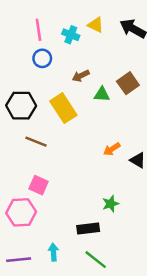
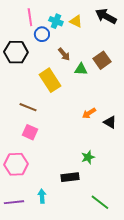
yellow triangle: (96, 25) -> (76, 21), moved
blue circle: (42, 58) -> (42, 34), moved
brown arrow: (81, 76) -> (64, 54), turned -104
black hexagon: (21, 106) -> (16, 52), moved
pink square: (39, 185) -> (30, 132), moved
green line: (96, 260) -> (100, 202), moved

